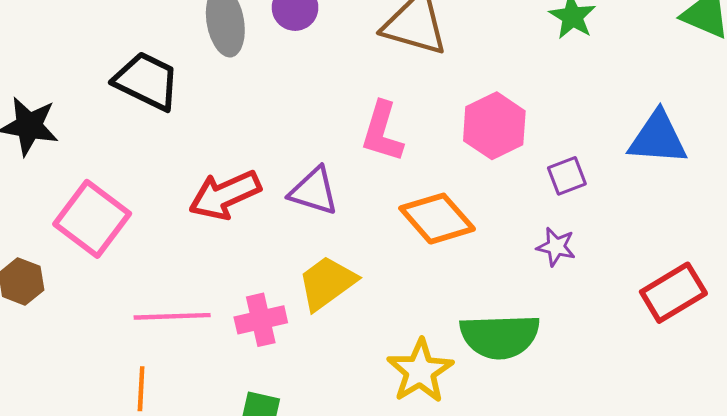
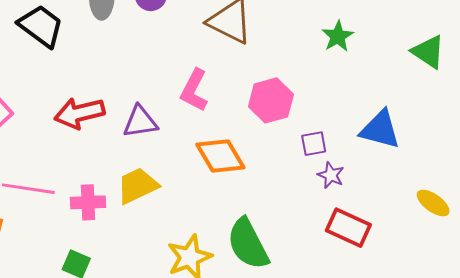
purple triangle: (314, 191) -> (140, 122), turned -36
purple star: (556, 247) -> (331, 175), moved
red rectangle: (673, 293) -> (348, 228), moved, turned 45
green semicircle: (500, 336) -> (248, 244), turned 54

